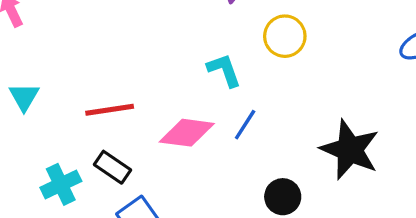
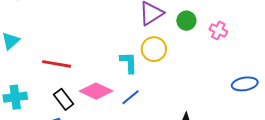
yellow circle: (285, 36) -> (154, 49), moved
black rectangle: (112, 167) -> (63, 99), moved

